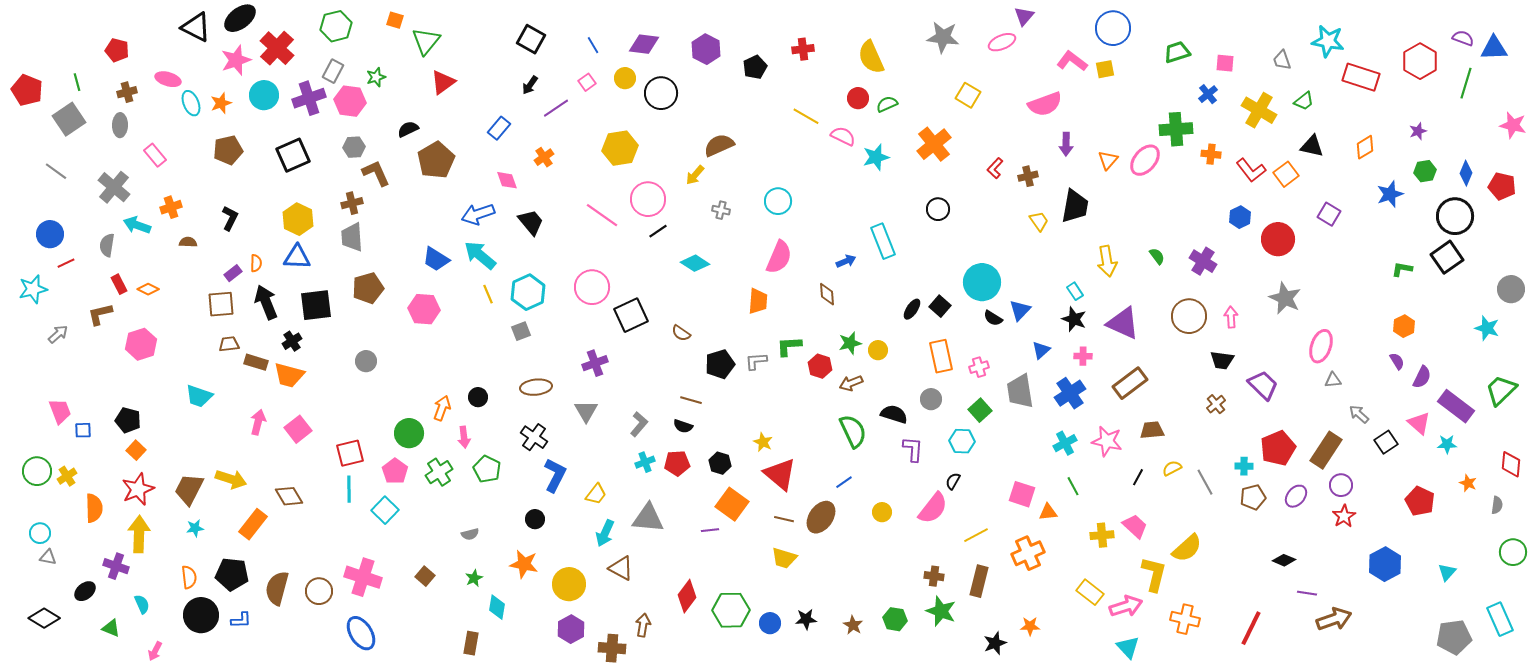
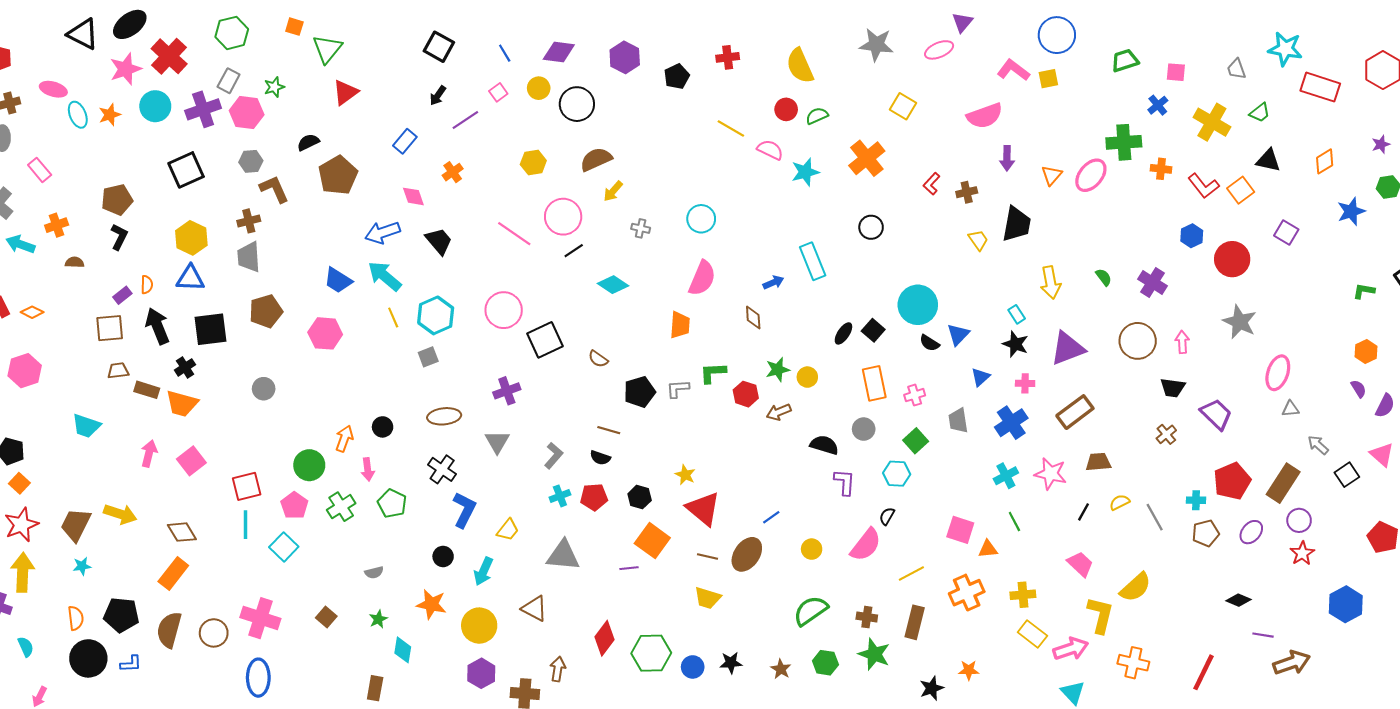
brown semicircle: (719, 145) -> (596, 159), moved
yellow hexagon: (620, 148) -> (533, 162), size x0.7
brown pentagon: (228, 150) -> (117, 200), moved
purple triangle: (1123, 323) -> (1068, 348), turned -45
gray trapezoid: (1020, 391) -> (958, 421), size x0.7
green semicircle: (853, 431) -> (811, 611), moved, turned -100
orange rectangle: (253, 524) -> (173, 573), moved
cyan arrow: (605, 533) -> (483, 571), moved
yellow cross: (1102, 535) -> (1023, 595), moved
blue ellipse: (361, 633) -> (258, 678), turned 32

